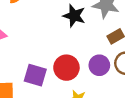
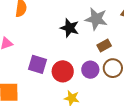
purple square: (35, 75) -> (37, 64), moved

